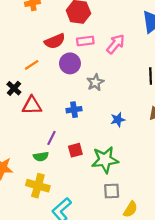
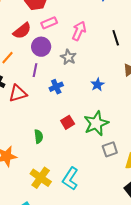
pink arrow: (116, 44) -> (79, 31), moved
purple line: (51, 138) -> (35, 70), moved
green semicircle: (41, 157) -> (39, 136), turned -72
yellow cross: (38, 186) -> (41, 178), moved, turned 35

